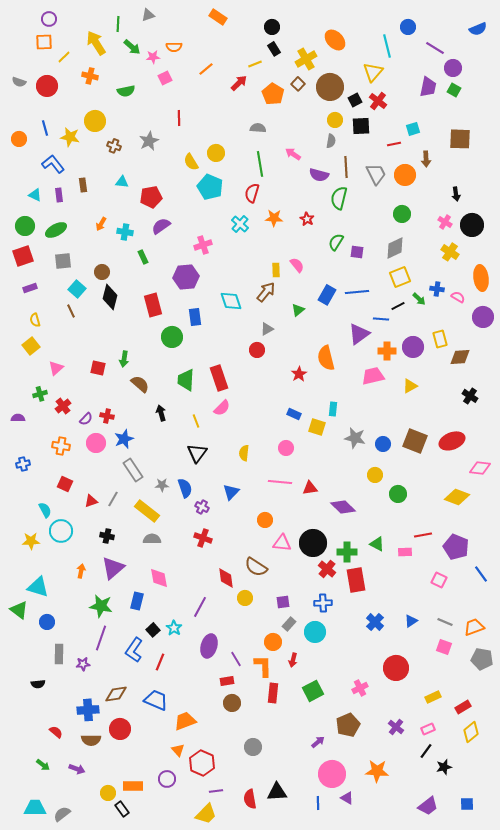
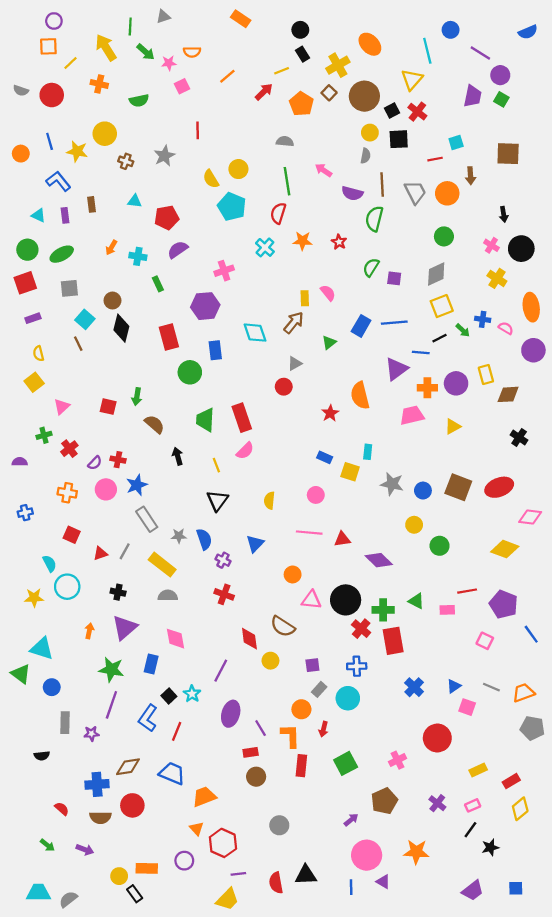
pink square: (444, 647) -> (467, 707), moved

